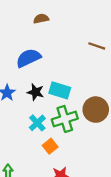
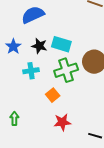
cyan cross: (37, 123) -> (31, 71), moved, turned 35

